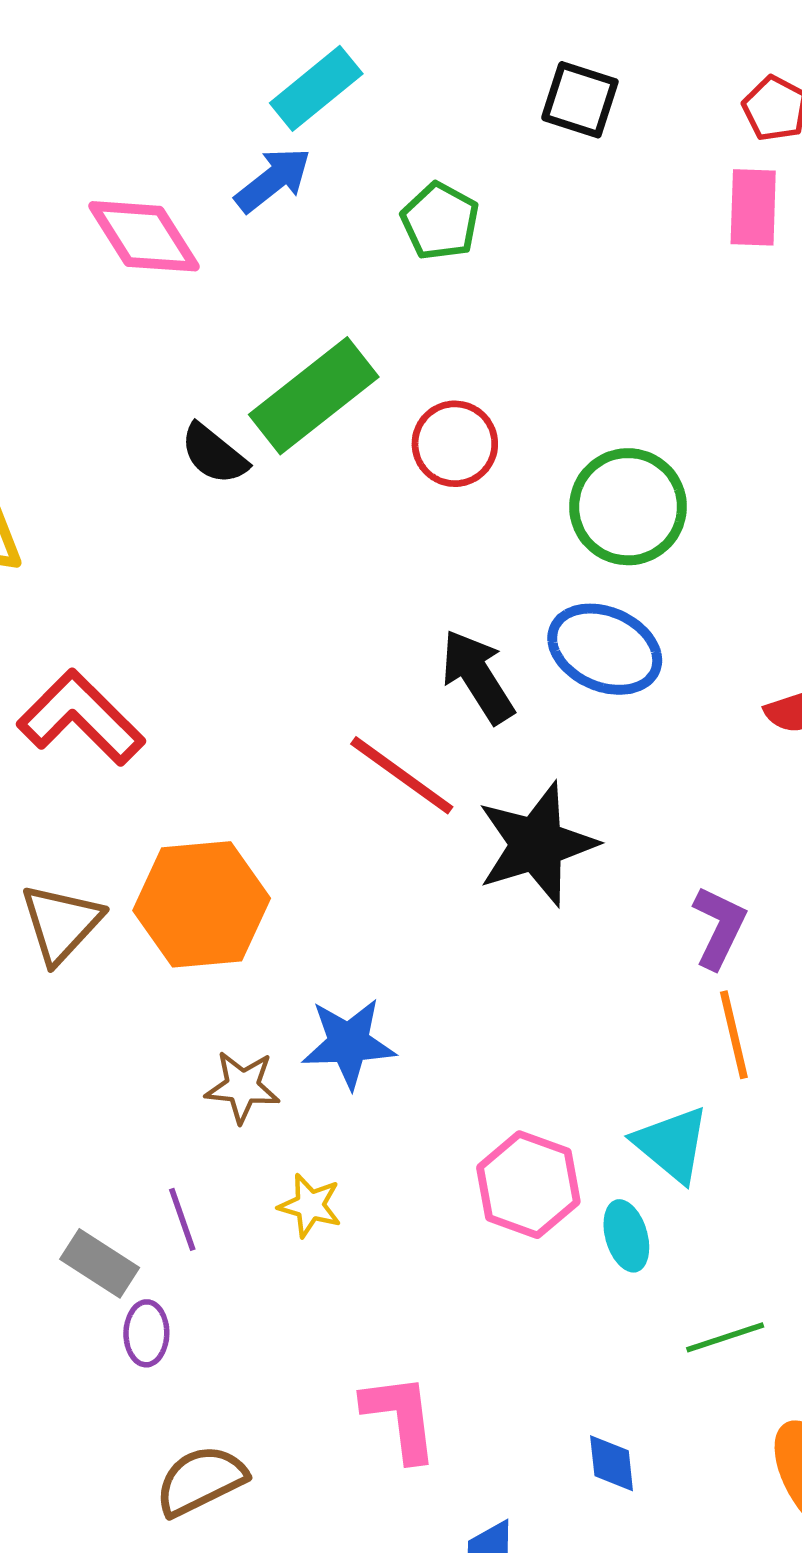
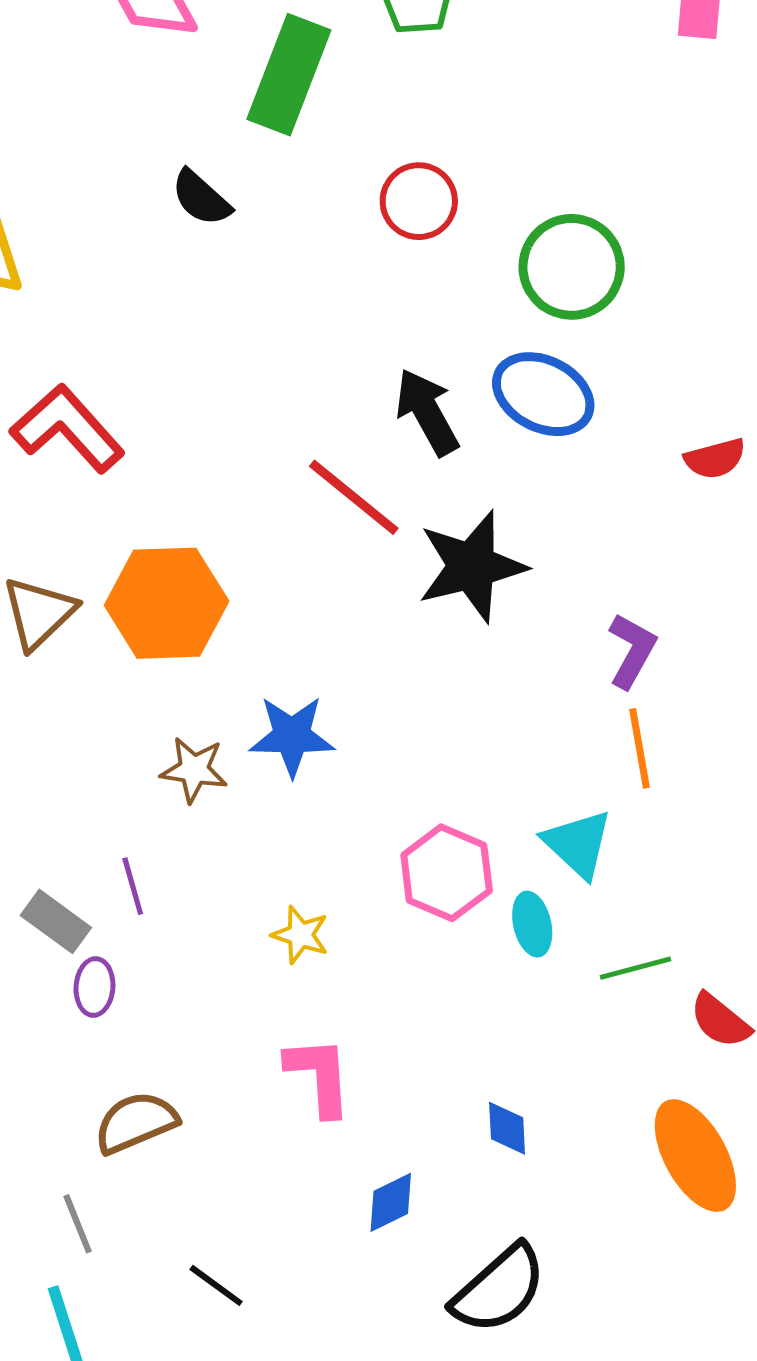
green rectangle: (314, 396) -> (289, 75), moved, turned -34
yellow star: (310, 1206) -> (300, 935), moved
green line: (725, 1337) -> (635, 968), moved

